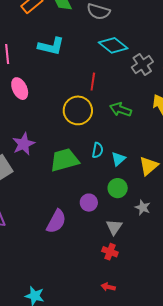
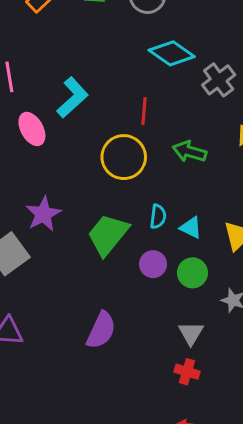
cyan L-shape: (51, 46) -> (72, 97), moved, turned -52
cyan triangle: (118, 159) -> (191, 228), turned -49
green trapezoid: (64, 160) -> (108, 235), turned -32
purple circle: (89, 203) -> (153, 264), moved

